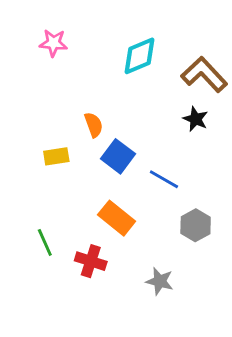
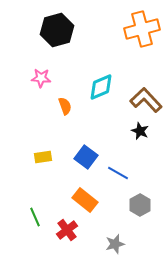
orange semicircle: (94, 125) -> (65, 106), moved
red cross: (91, 261) -> (67, 230), turned 35
gray star: (160, 281) -> (115, 244), turned -30

